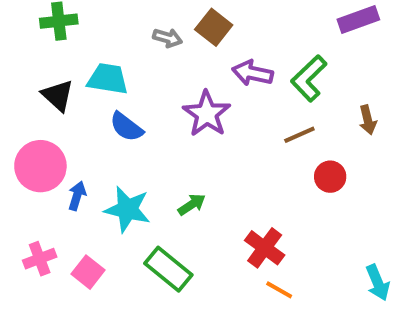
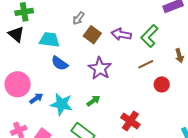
brown square: (214, 27) -> (92, 35), moved
gray arrow: (168, 38) -> (78, 18), turned 112
black triangle: (58, 96) -> (16, 34), moved
purple star: (207, 114) -> (100, 68), moved
blue arrow: (77, 196) -> (36, 98), turned 40

